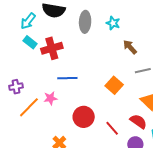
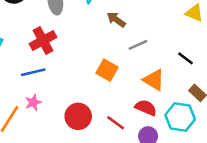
red cross: (52, 48) -> (43, 41), moved
blue line: (67, 78) -> (33, 72), moved

